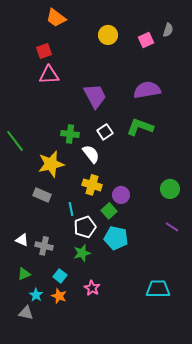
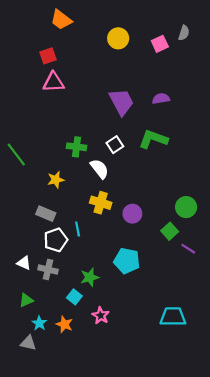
purple semicircle: (147, 90) -> (161, 99), size x0.6
purple trapezoid: (95, 96) -> (121, 102), moved
yellow star: (51, 164) -> (56, 180), size x0.6
green square: (109, 211) -> (170, 231), moved
white pentagon: (85, 227) -> (56, 240), moved
cyan square: (60, 276) -> (74, 297), moved

